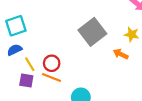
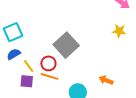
gray square: (92, 32) -> (66, 45), moved
orange arrow: (121, 54) -> (106, 80), moved

